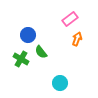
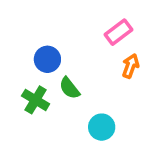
cyan circle: (60, 83) -> (102, 127), moved

